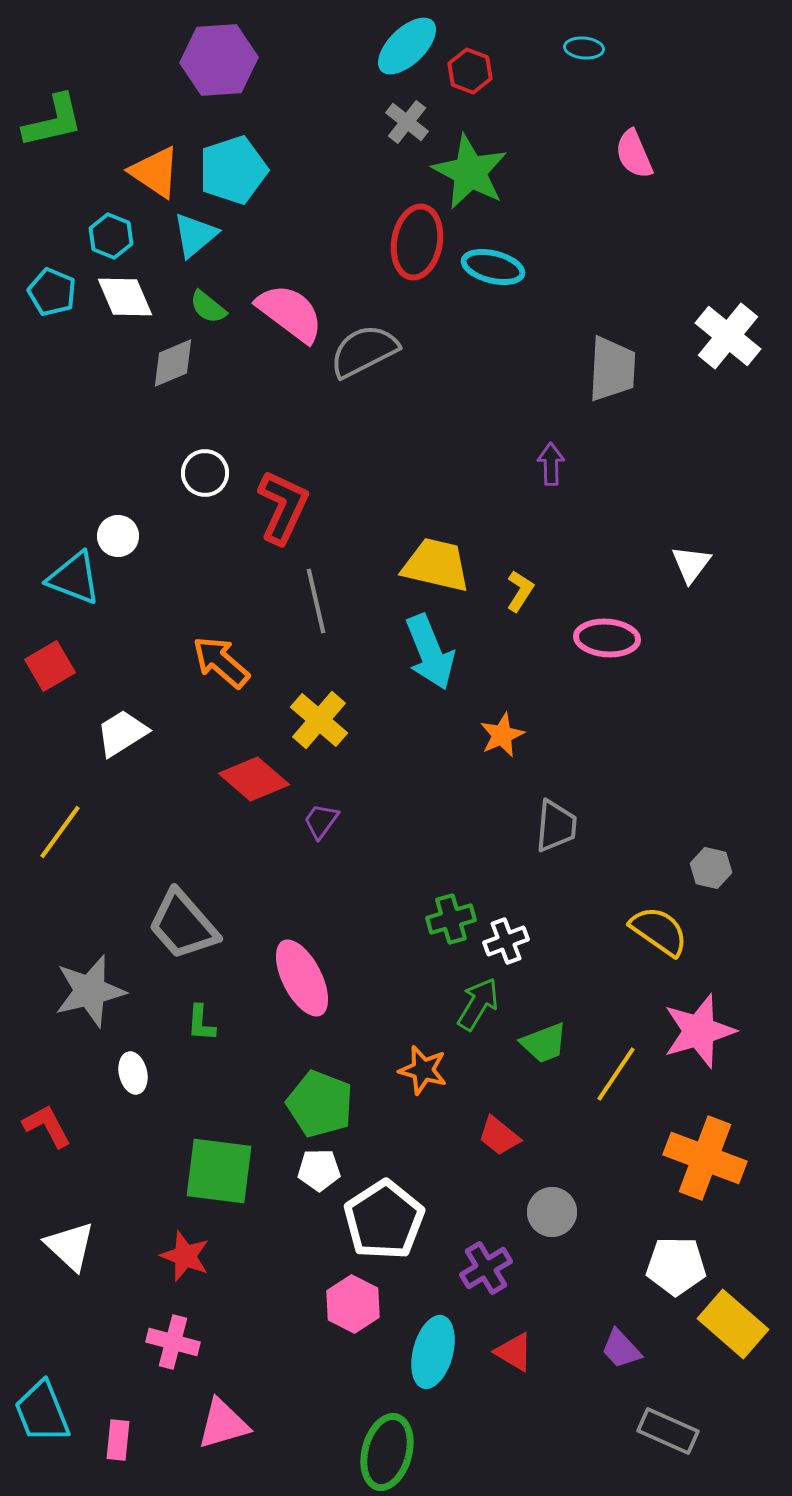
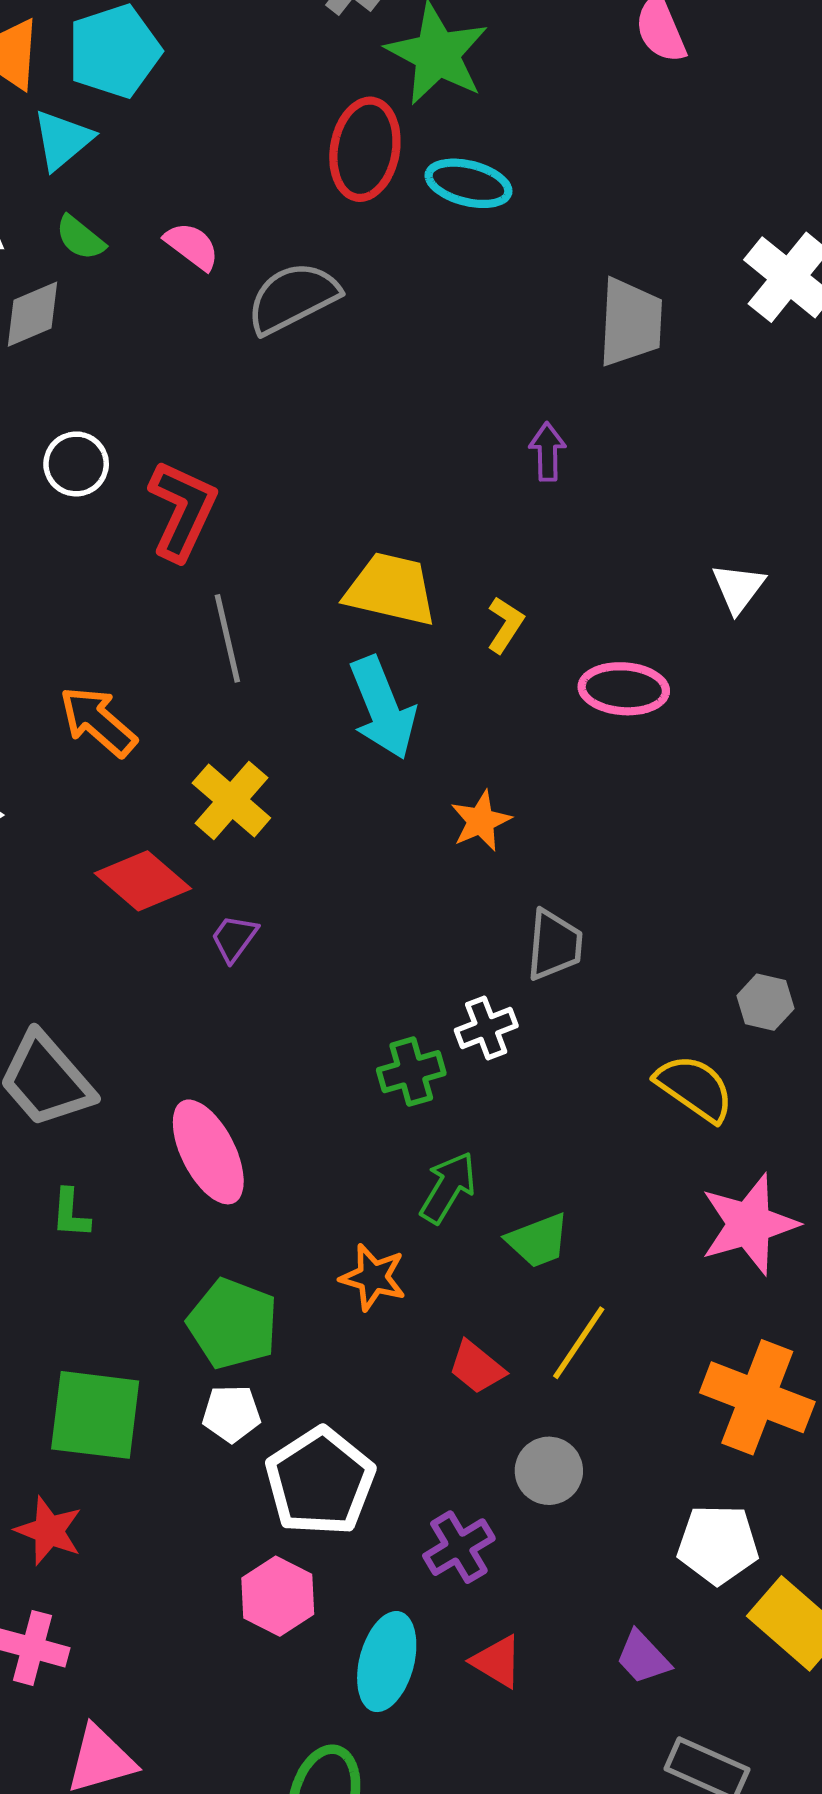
pink semicircle: (290, 313) -> (192, 246), size x0.6
white cross: (506, 941) -> (486, 1028), moved
yellow line: (616, 1074) -> (579, 1343), moved

